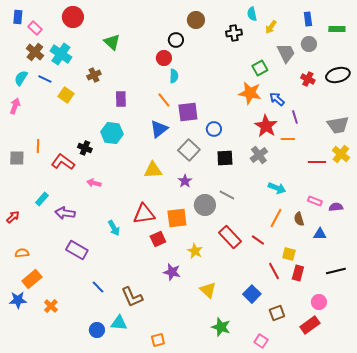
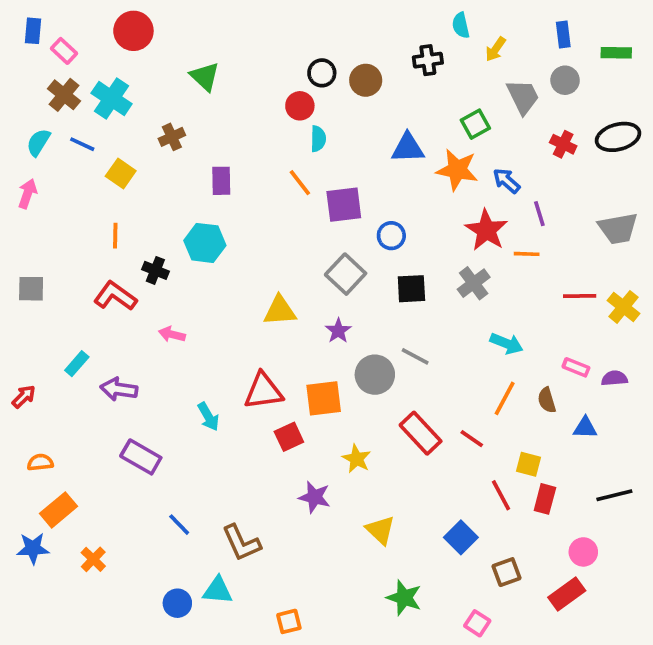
brown circle: (196, 20) -> (366, 80), moved
blue triangle: (159, 129) -> (408, 148), moved, turned 36
orange line: (38, 146) -> (115, 236), moved
yellow cross: (341, 154) -> (624, 307), moved

